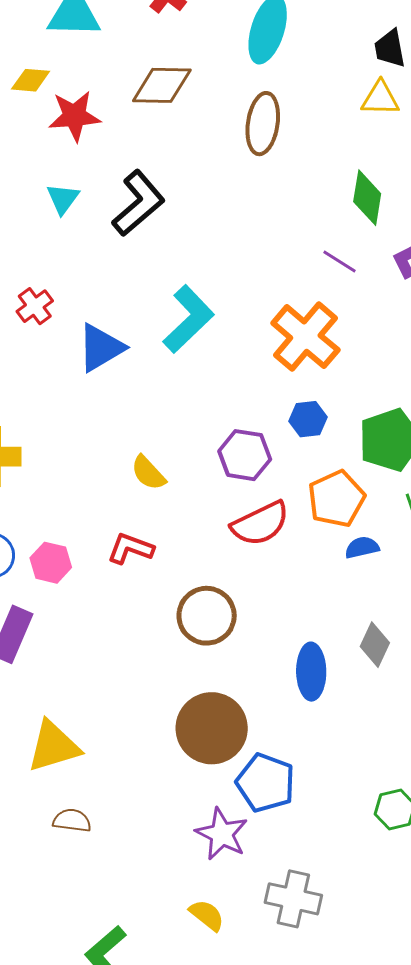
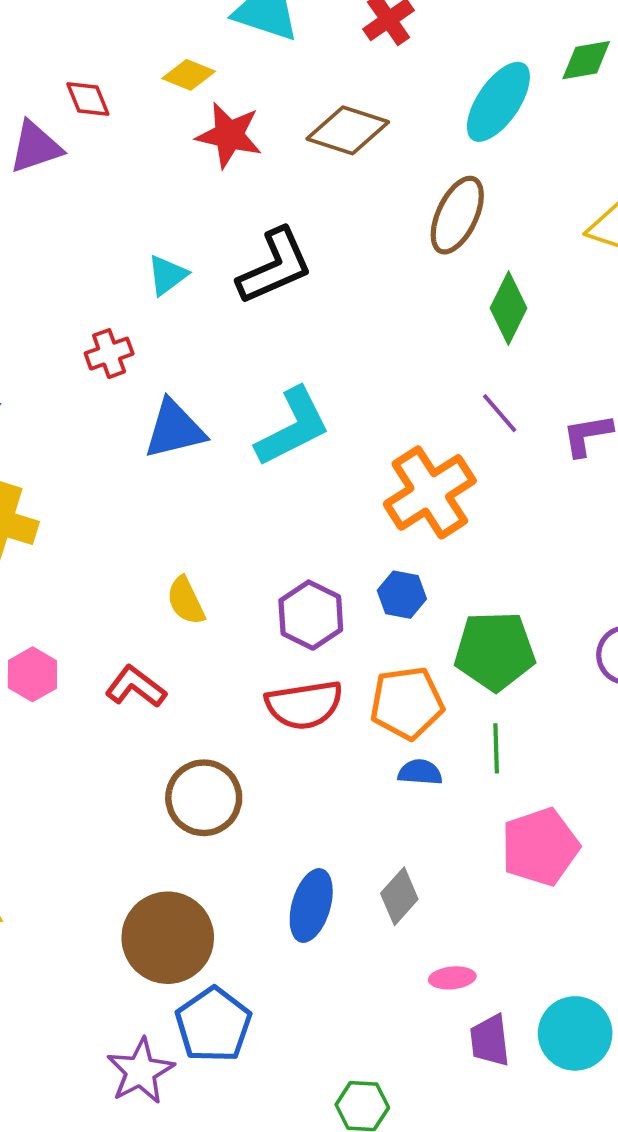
green diamond: (367, 198) -> (508, 308), moved
cyan triangle: (63, 199) -> (167, 275), moved

